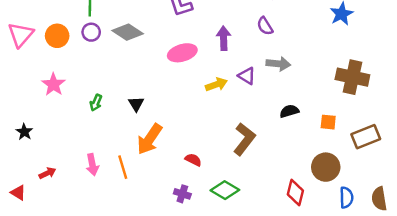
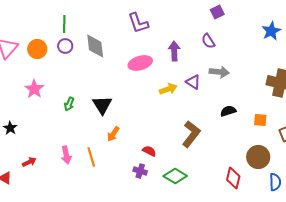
gray diamond: (128, 32) -> (95, 46), turned 50
black triangle: (136, 104) -> (102, 105), size x1.5
orange arrow: (149, 139) -> (113, 134), size x0.6
purple cross: (182, 194) -> (140, 171), moved

